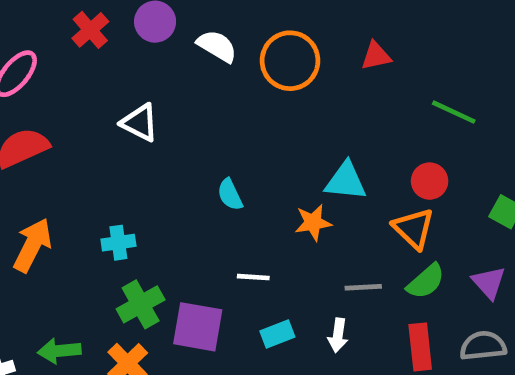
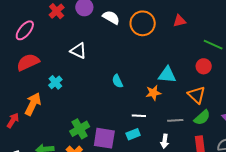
red circle: (430, 181) -> (204, 66), moved
cyan cross: (118, 243) -> (55, 82), moved, turned -32
white line: (253, 277) -> (139, 116), moved
cyan rectangle: (277, 334) -> (133, 134), moved

